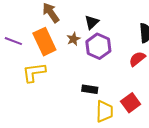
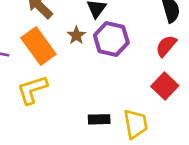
black rectangle: (90, 89) -> (99, 119), moved
red square: (131, 103) -> (165, 86), moved

